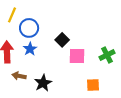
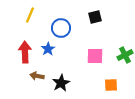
blue circle: (29, 28) -> (61, 28), moved
black square: (62, 40) -> (95, 17), moved, turned 32

